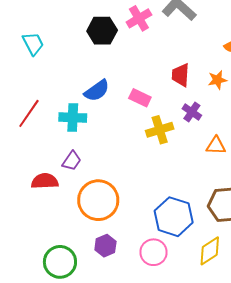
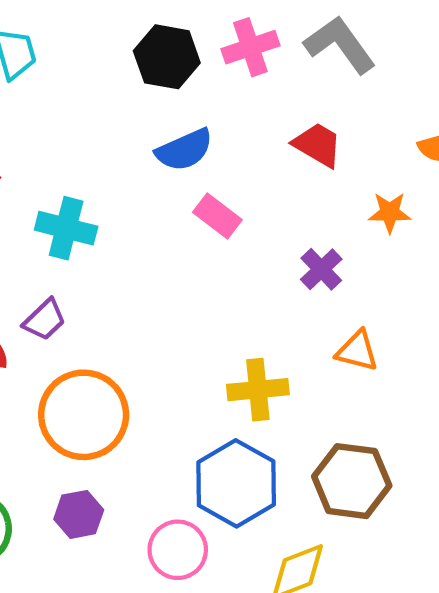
red trapezoid: (181, 75) -> (318, 145), moved, turned 105
blue semicircle: (97, 91) -> (184, 150), moved
yellow cross: (160, 130) -> (258, 390), moved

